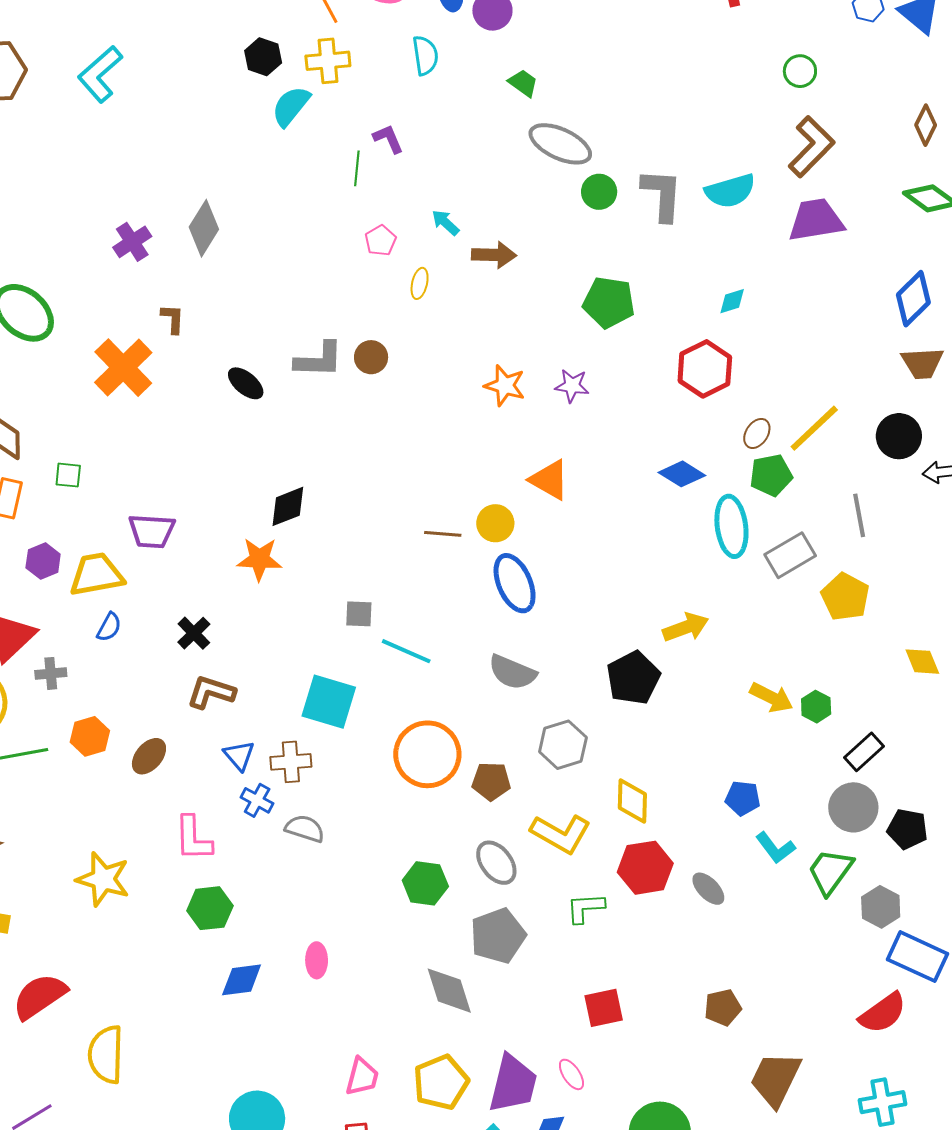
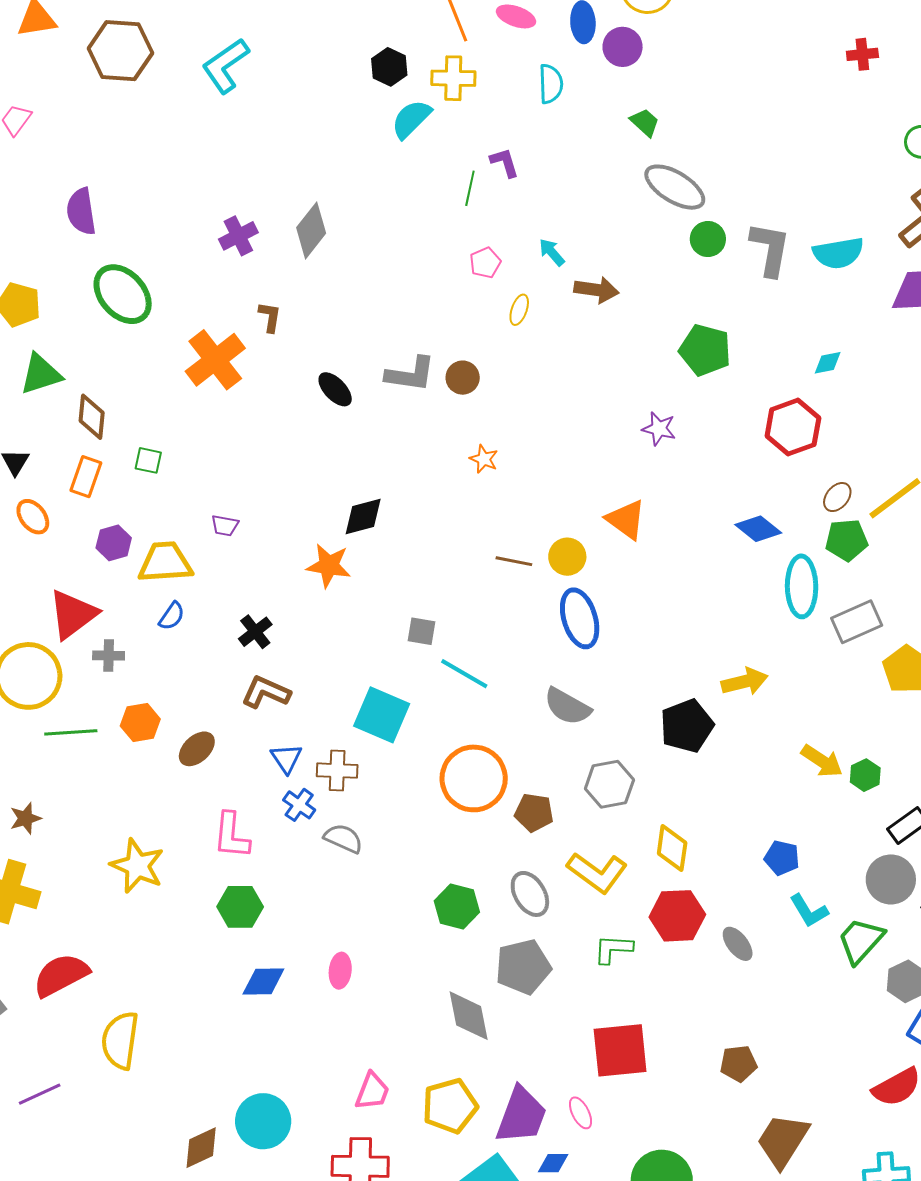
orange star: (505, 386) -> (484, 459), moved, size x0.7
purple trapezoid: (152, 531) -> (225, 525), size x0.6
red square: (604, 1008) -> (620, 1050), size x1.5

